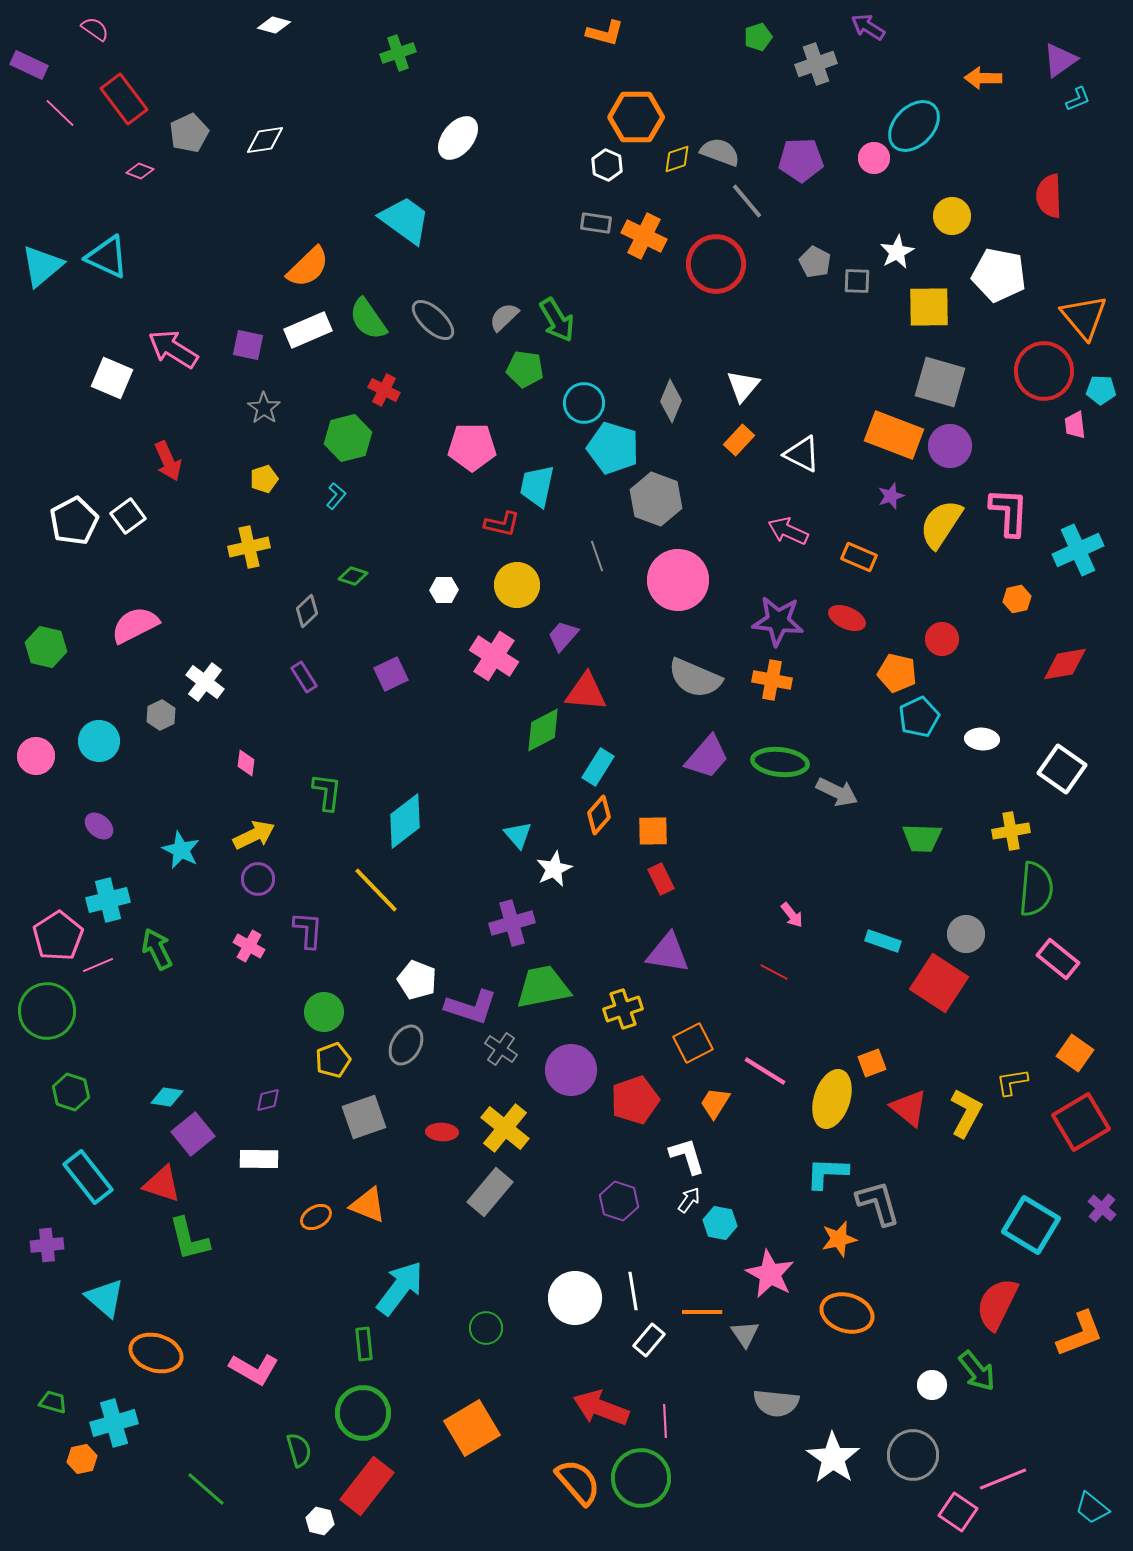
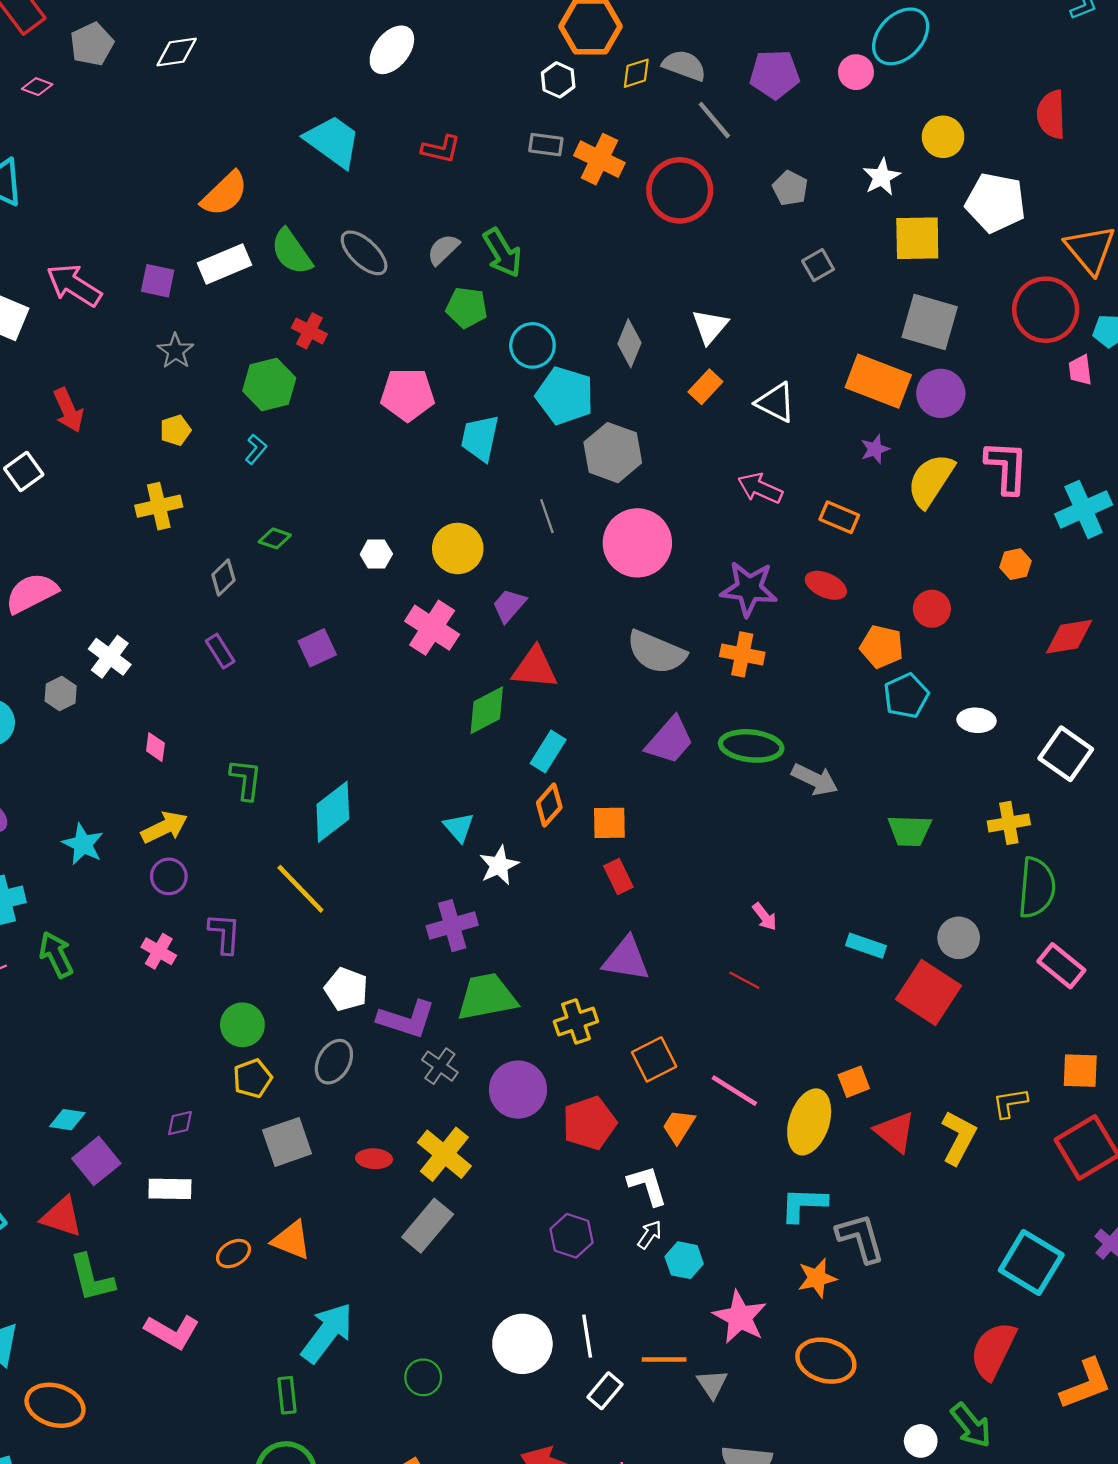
gray square: (857, 281) -> (818, 265), moved, turned -32
red L-shape: (502, 524) -> (441, 149), moved
orange square: (1075, 1053) -> (1080, 1071), turned -33
pink L-shape: (254, 1369) -> (172, 1332), moved

